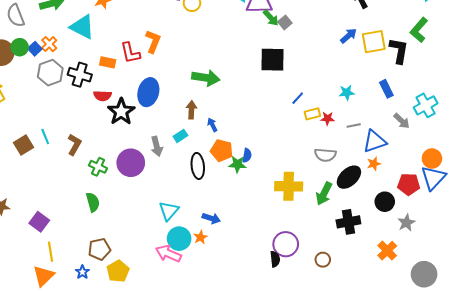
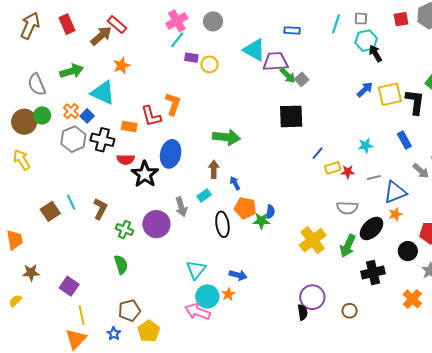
blue square: (35, 49) -> (87, 116), moved
yellow cross: (289, 186) -> (313, 240), turned -36

